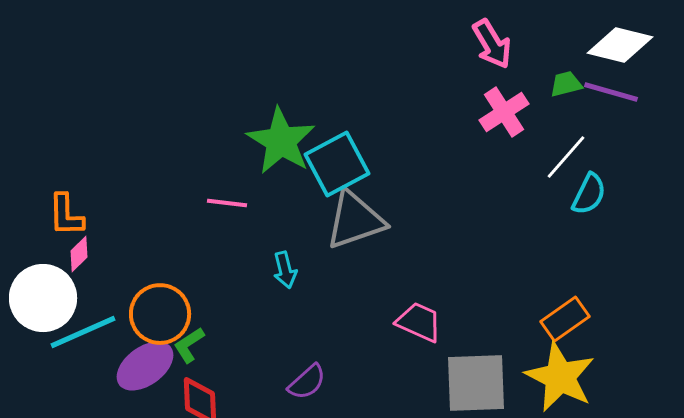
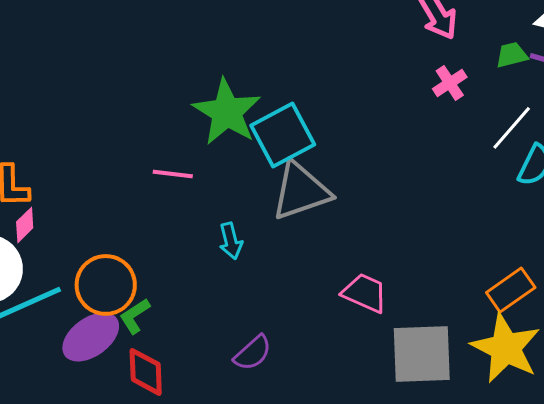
pink cross: (504, 112) -> (450, 83), size x0.7

